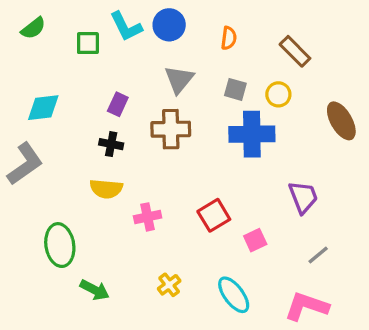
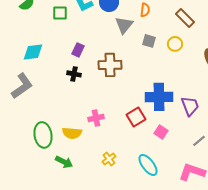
gray triangle: (179, 79) -> (124, 25), moved
blue cross: (252, 134) -> (159, 97), moved
yellow semicircle: (106, 189) -> (72, 133), moved
pink square: (255, 240) -> (161, 132), turned -32

